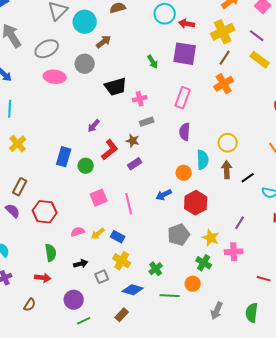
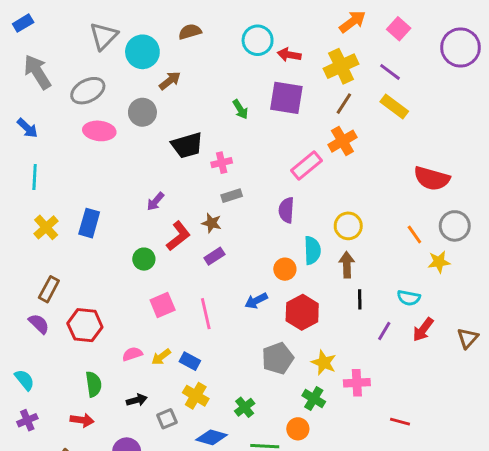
pink rectangle: (183, 98) -> (307, 165), moved, turned 30
blue rectangle: (64, 157) -> (89, 223), moved
black line: (248, 178) -> (360, 299), moved, turned -56
purple line: (240, 223) -> (384, 331), moved

